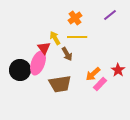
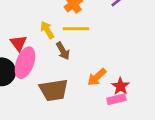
red triangle: (44, 48) -> (18, 43), moved
red star: (118, 70) -> (120, 86), moved
pink rectangle: (100, 84) -> (116, 99), moved, turned 32

